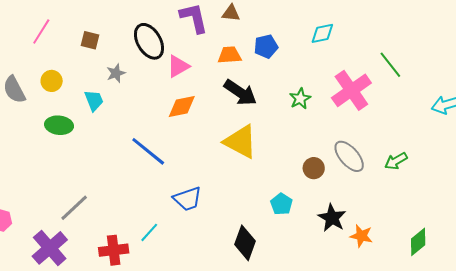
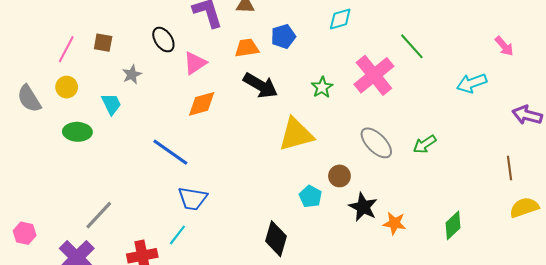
pink line: (41, 32) -> (66, 49), moved
black ellipse: (149, 41) -> (163, 40), size x0.7
yellow triangle: (241, 142) -> (296, 134), moved, turned -39
brown circle: (314, 168) -> (339, 176), moved
blue trapezoid: (188, 199) -> (193, 199), moved, turned 32

